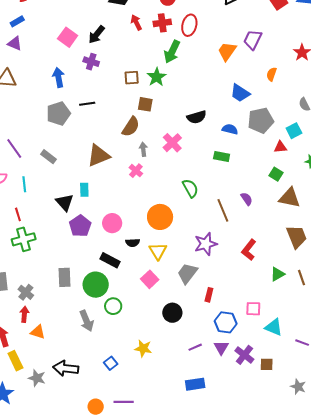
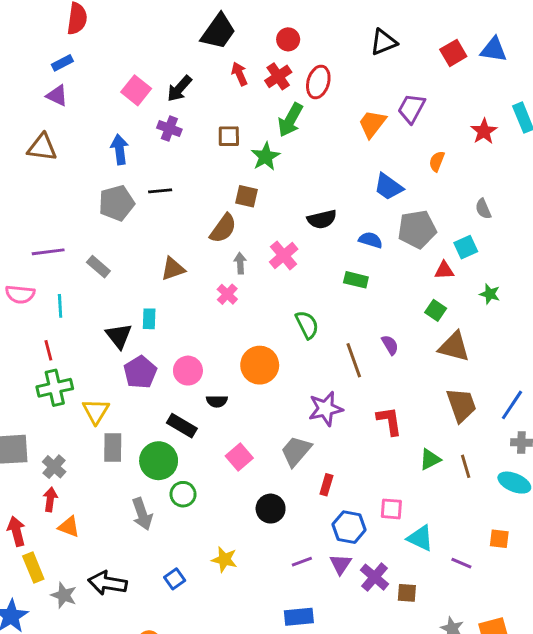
red cross: (162, 23) -> (278, 76), turned -30
brown square: (132, 78) -> (229, 136), moved
purple line: (14, 149) -> (48, 252), turned -65
brown triangle: (98, 155) -> (173, 269), size x0.7
red L-shape: (249, 250) -> (389, 421), turned 130
yellow triangle: (158, 251) -> (96, 411), moved

